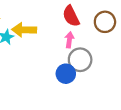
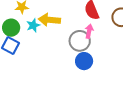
gray circle: (80, 60) -> (80, 41), moved

